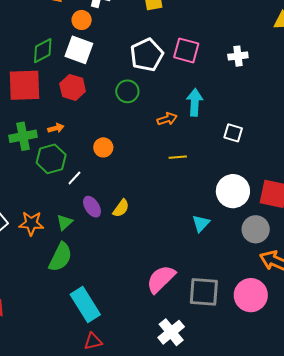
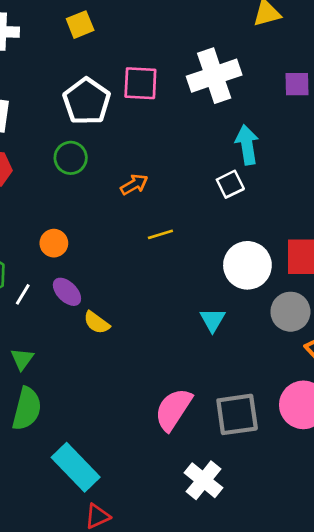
white cross: (238, 56) -> (214, 76), size x1.8
cyan arrow: (195, 102) -> (247, 145), moved
white square: (233, 133) -> (230, 184), turned -30
purple ellipse: (92, 207) -> (67, 292), moved
yellow semicircle: (121, 208) -> (97, 323), turned 102

